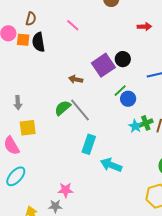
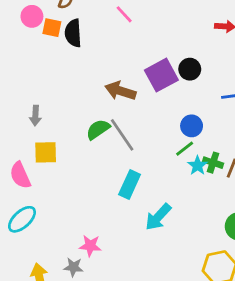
brown arrow: (76, 79) -> (120, 91), size x1.5
green line: (120, 91) -> (185, 149), moved
green cross: (146, 123) -> (213, 163), turned 32
cyan arrow: (111, 165) -> (158, 217), turned -75

